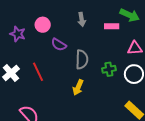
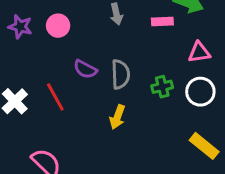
purple star: (18, 34) -> (20, 27), moved
purple semicircle: (59, 45) -> (85, 69), moved

